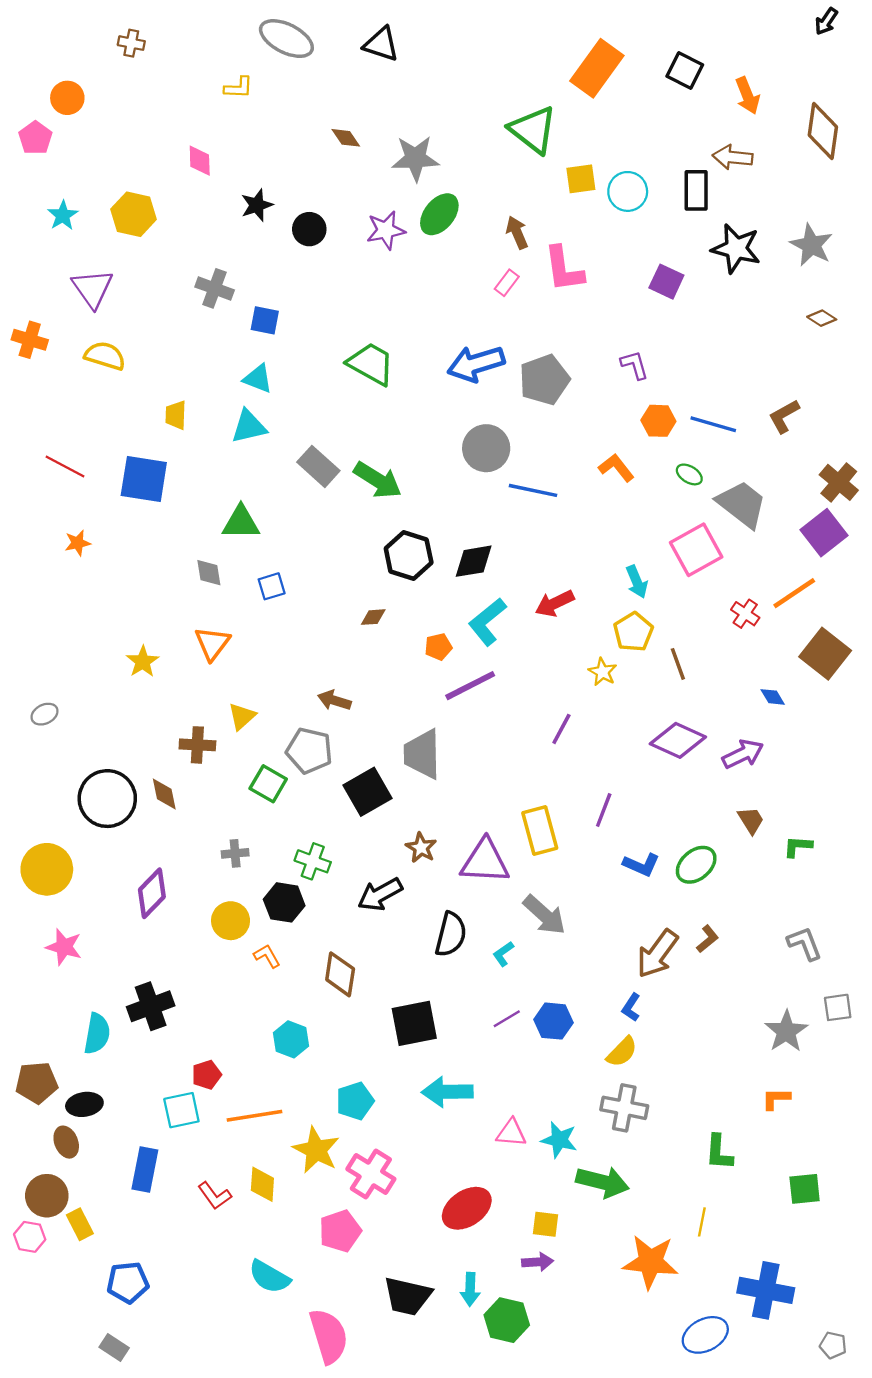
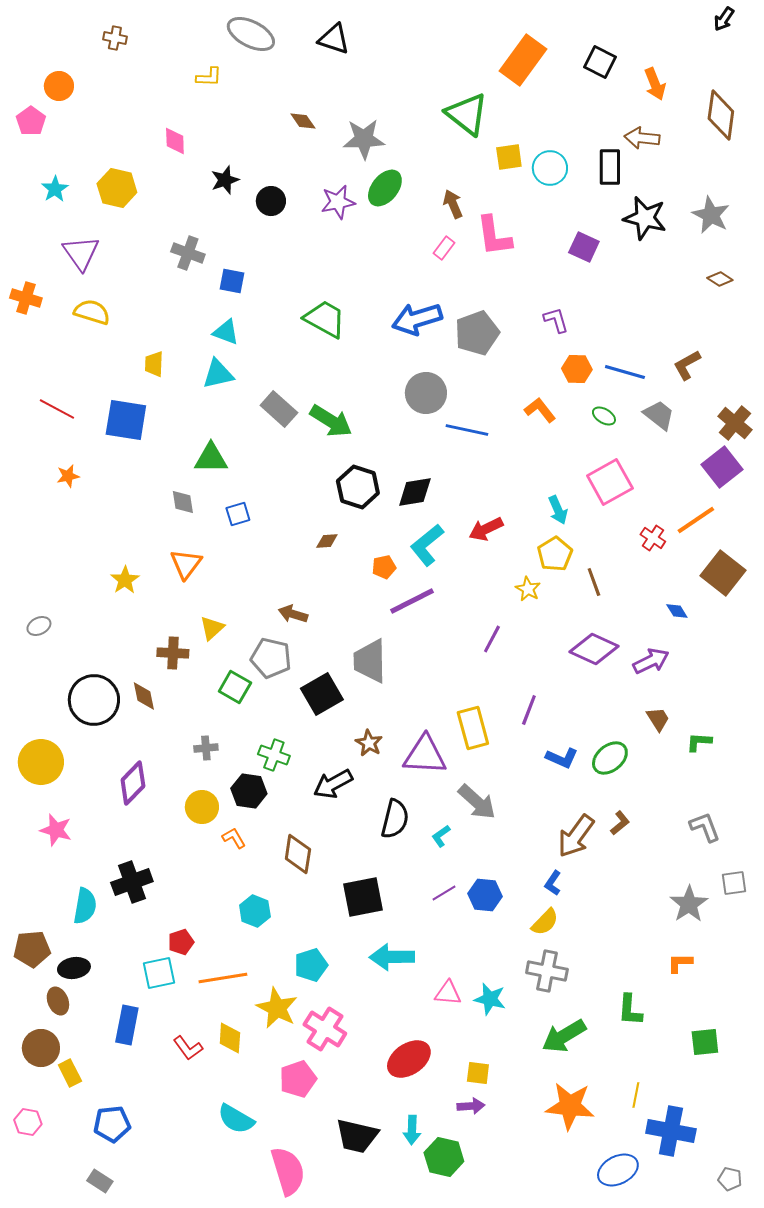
gray trapezoid: (742, 504) -> (659, 415), moved, size x0.7
green arrow: (603, 1182) -> (564, 1036), moved, turned 135
yellow line: (702, 1222) -> (636, 1095), moved
pink hexagon: (30, 1237) -> (28, 1122), moved

